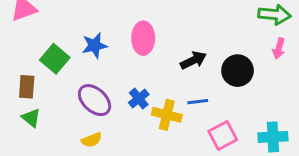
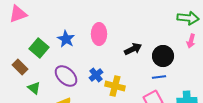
blue star: (95, 46) -> (66, 39), turned -30
brown rectangle: (27, 87) -> (20, 67), turned -49
blue line: (198, 102) -> (159, 77), moved
green triangle: (31, 118) -> (34, 88), moved

